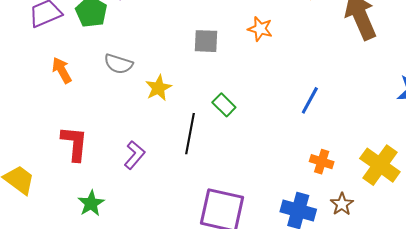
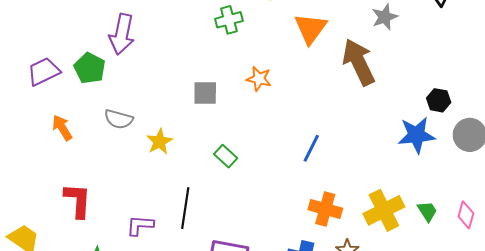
black line: (190, 134) -> (185, 208), moved
purple L-shape: (134, 155) -> (140, 225), moved, turned -124
orange cross: (322, 162) -> (325, 209), size x1.4
yellow cross: (380, 165) -> (384, 210), turned 30

